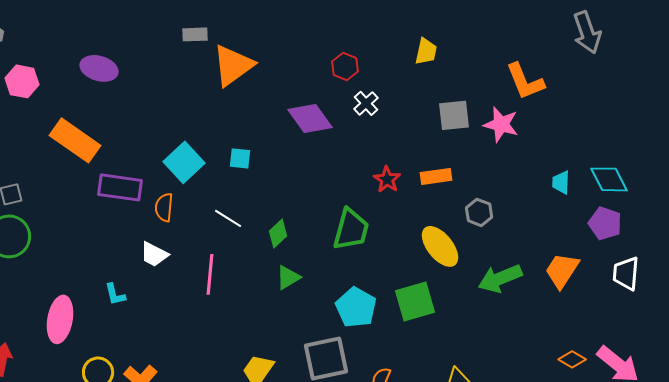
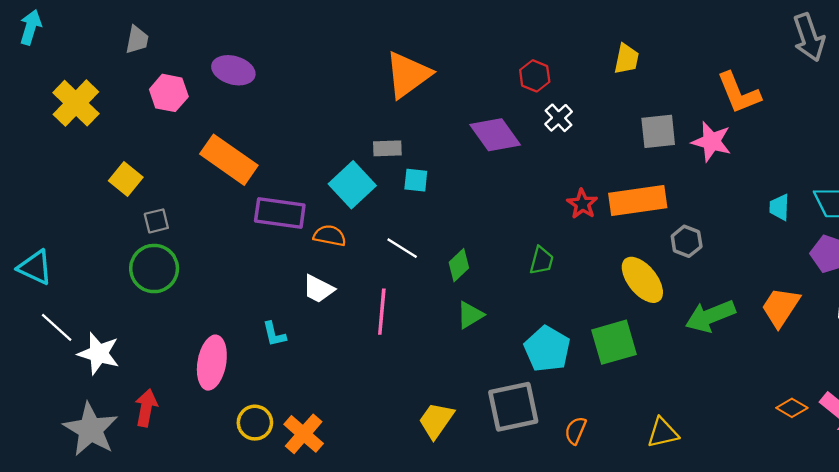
gray rectangle: (195, 34) -> (387, 148), moved
purple ellipse: (99, 68) -> (233, 70), moved
orange rectangle: (436, 176) -> (638, 201), size x1.6
orange semicircle: (164, 207) -> (330, 236), turned 96
green trapezoid: (351, 229) -> (542, 261), size x0.6

